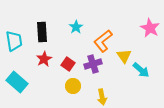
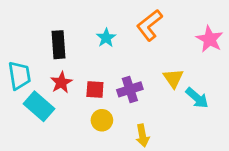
cyan trapezoid: (14, 41) -> (19, 76), moved
orange L-shape: (103, 41) -> (149, 25), moved
red square: (68, 64) -> (95, 89), turned -32
cyan rectangle: (17, 82) -> (39, 106), moved

